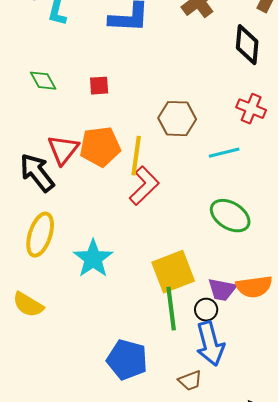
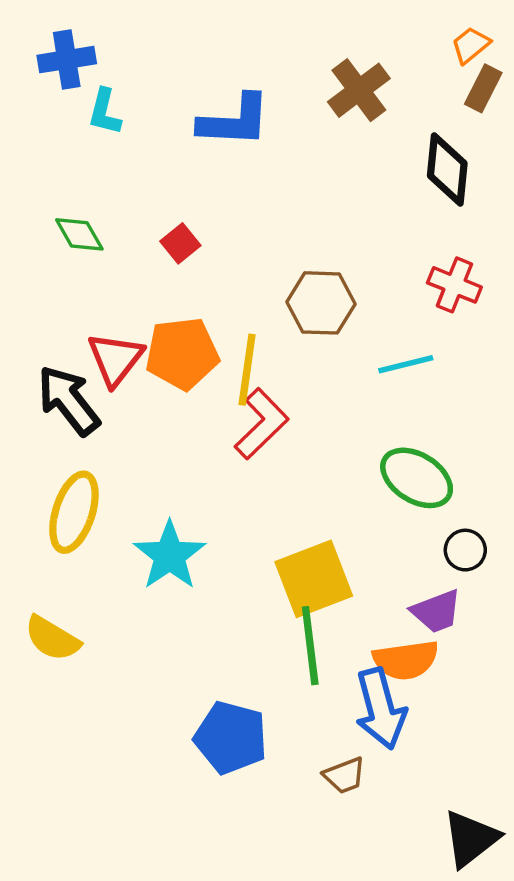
red square: (99, 86) -> (180, 243), turned -35
orange semicircle: (254, 287) -> (406, 660), moved
purple trapezoid: (222, 290) -> (436, 611), moved, turned -32
black circle: (206, 310) -> (465, 550), moved

